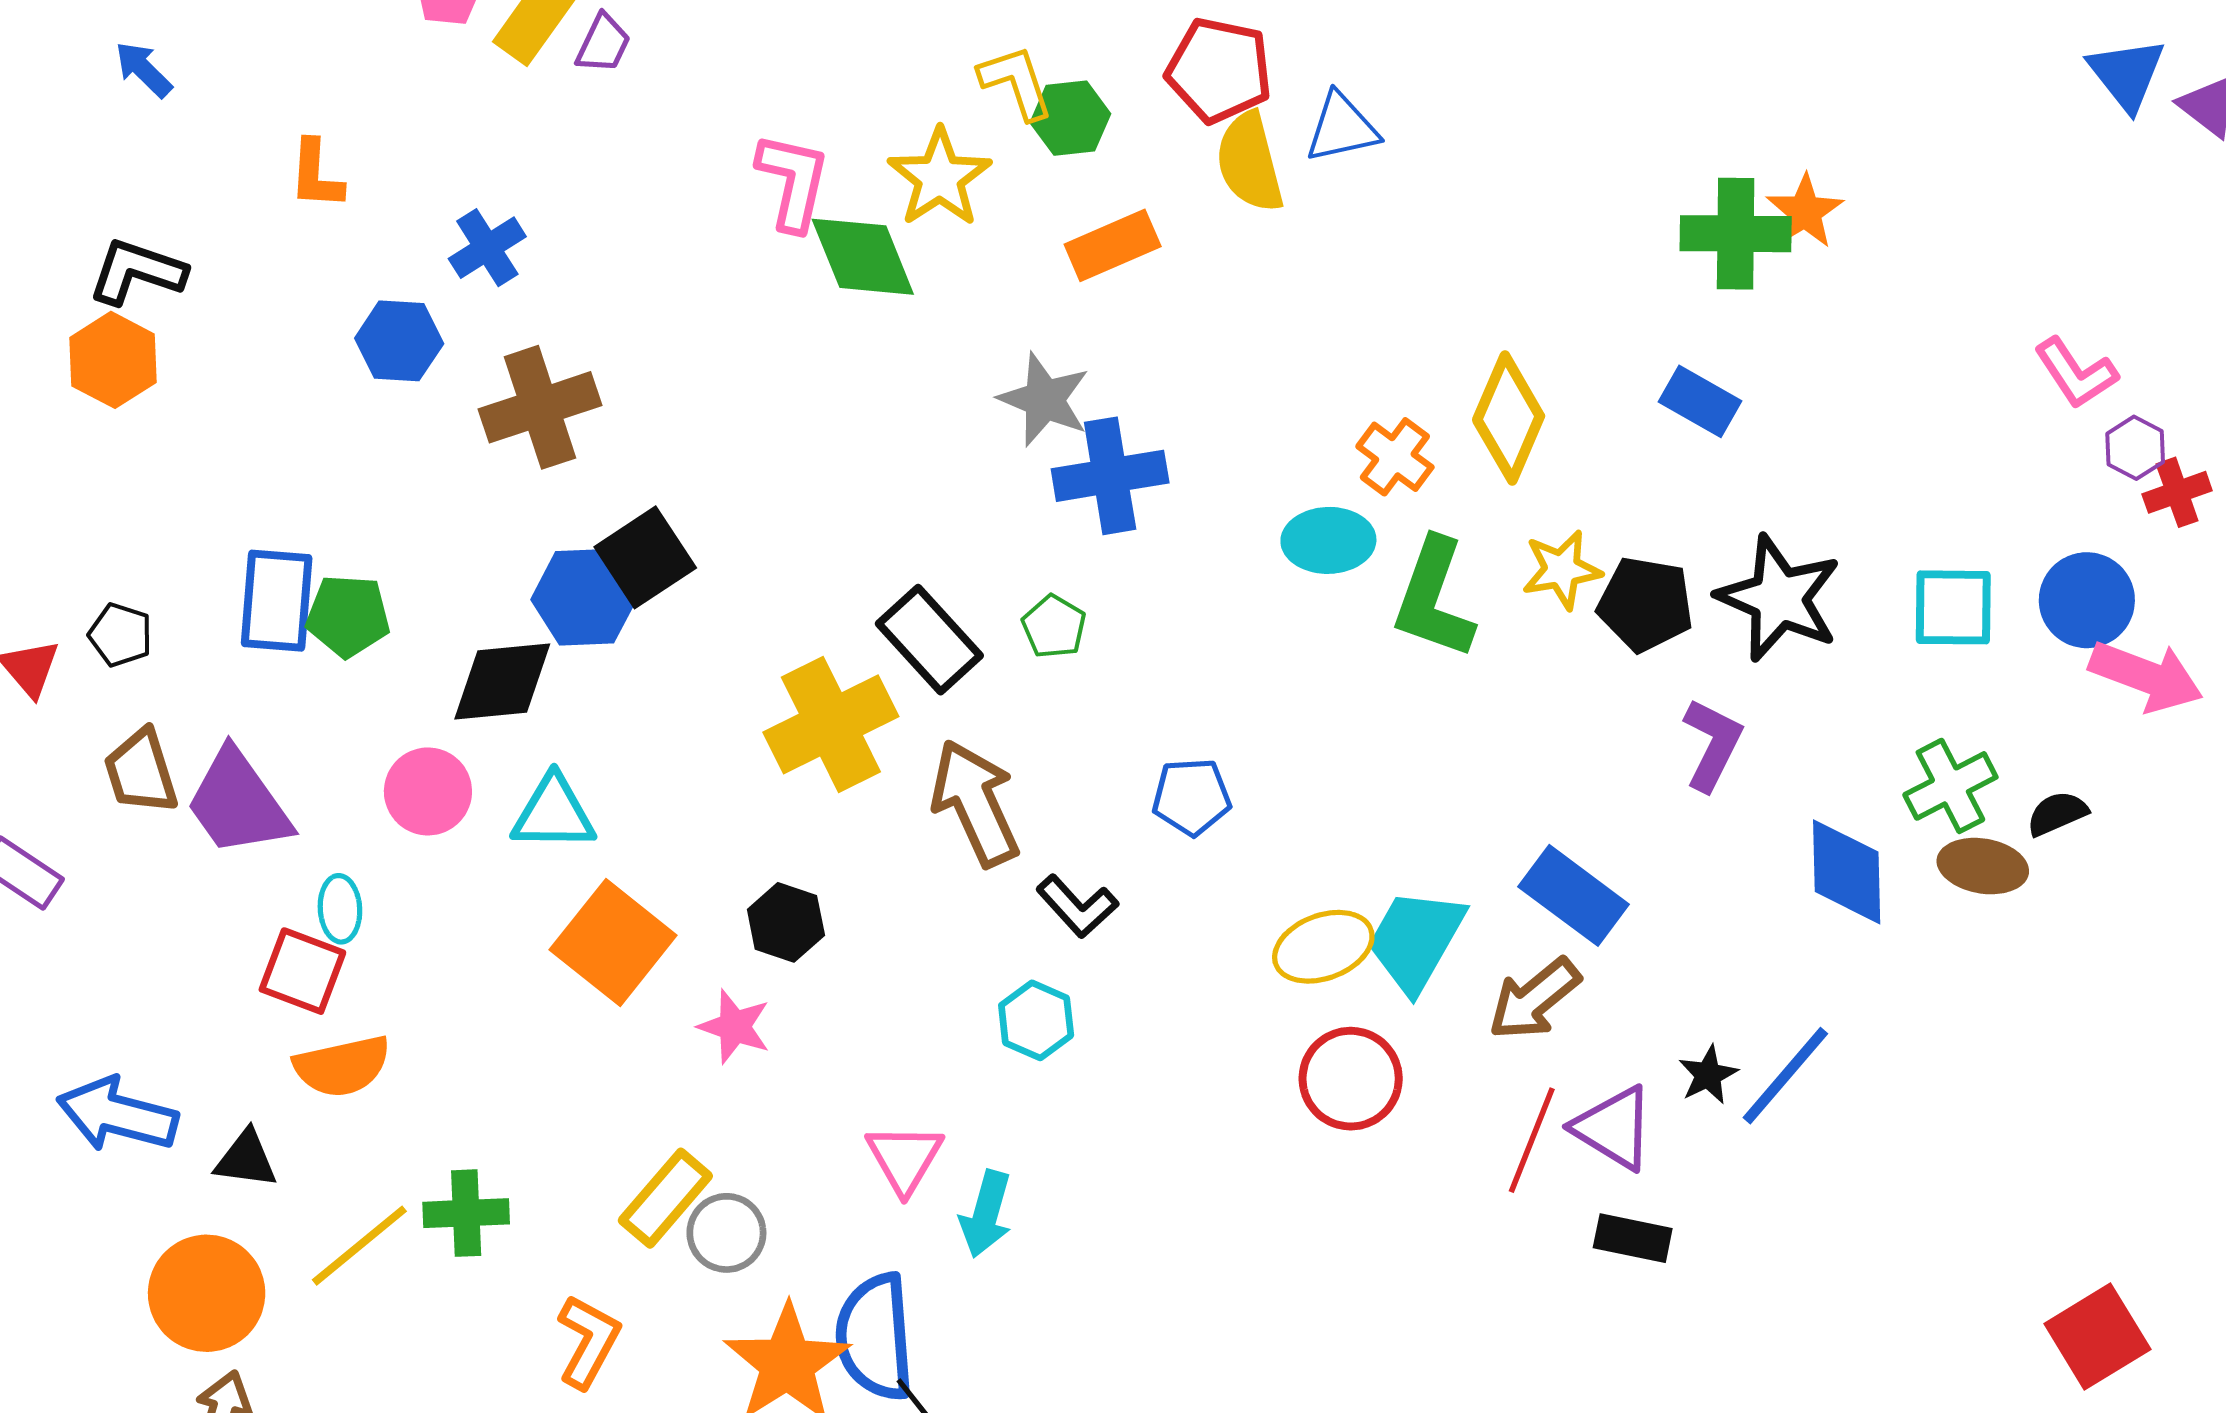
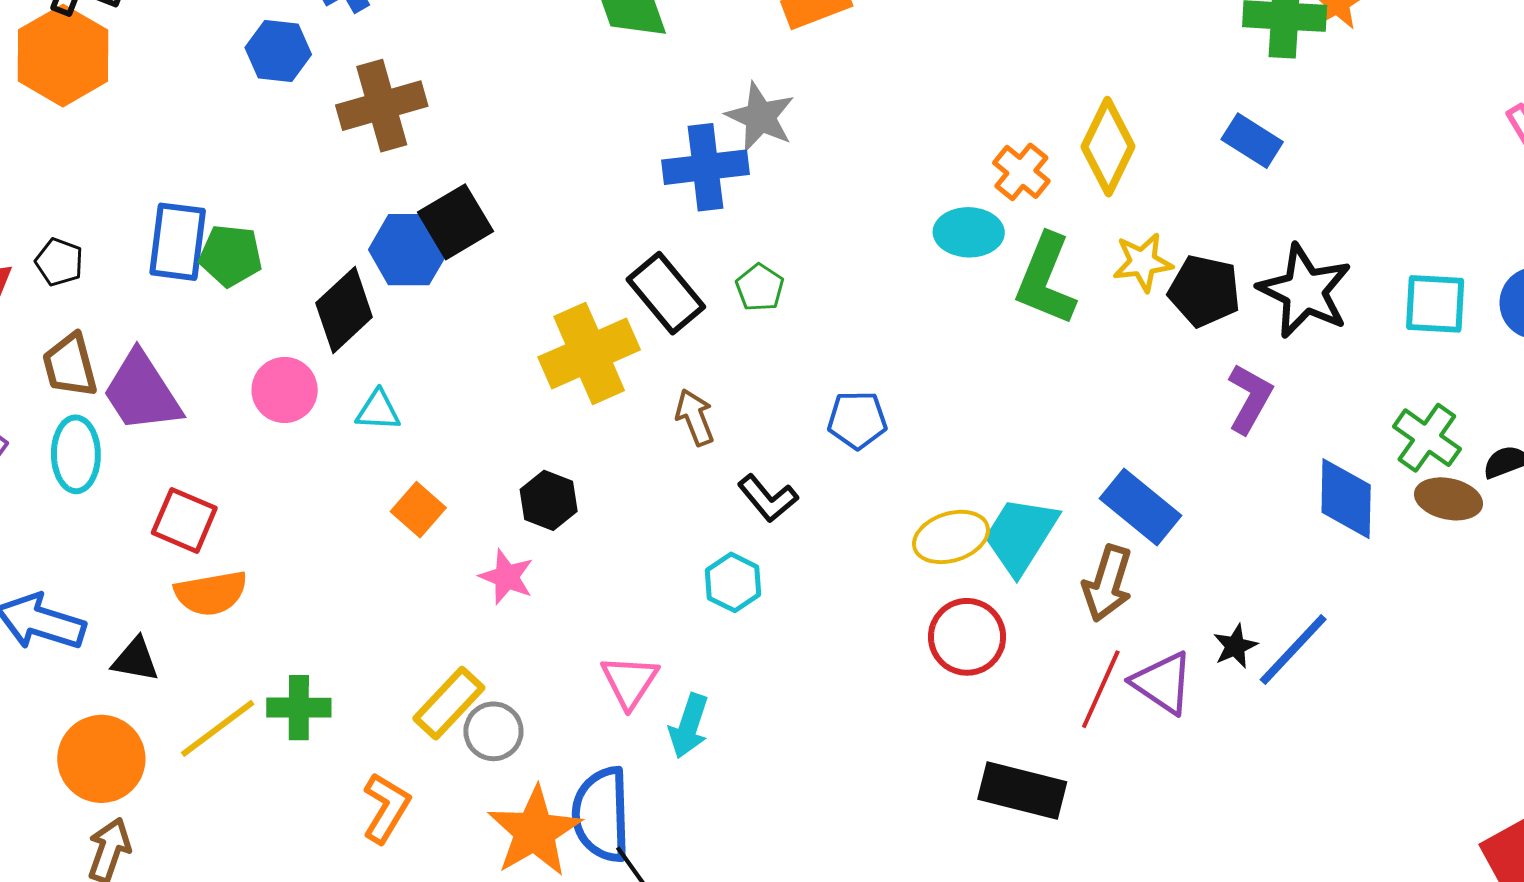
orange hexagon: (113, 360) -> (63, 56), size x1.4
blue cross: (1110, 476) -> (705, 167), moved
black diamond: (502, 682) -> (344, 310), turned -40
green cross: (1950, 786) -> (1427, 438), turned -30
brown arrow: (975, 803) -> (695, 417), size x0.6
cyan triangle: (554, 813) -> (378, 411), size x0.7
cyan ellipse: (340, 909) -> (76, 454), moved, size x1.5
orange square: (613, 942) -> (418, 510), size x0.6
brown arrow: (1534, 999) -> (1107, 583), turned -36
black rectangle: (1633, 1238) -> (1022, 790), moved, size x1.5

